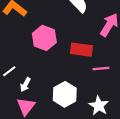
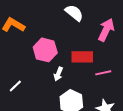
white arrow: (25, 85) -> (58, 74), moved

